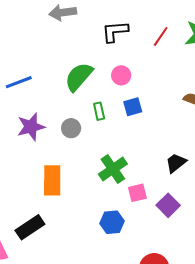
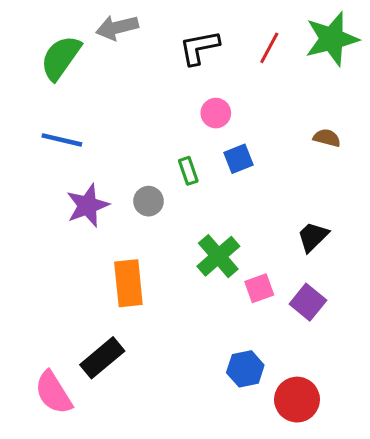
green semicircle: (79, 77) -> (61, 58), moved
blue line: (19, 82) -> (62, 140), turned 40
blue hexagon: (112, 222) -> (245, 369), moved

